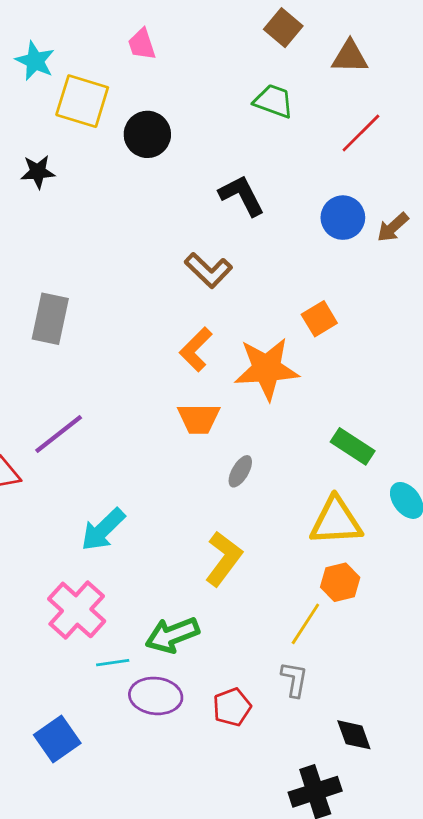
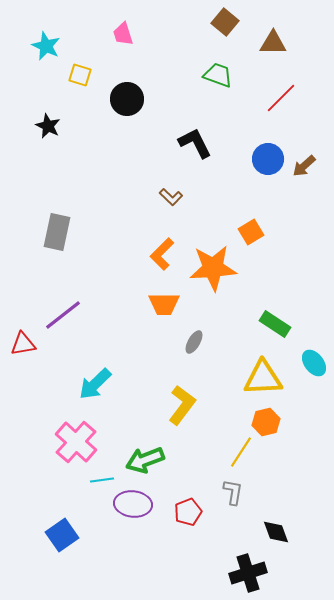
yellow square: (82, 101) -> (80, 75), size x0.6
black star: (38, 172) -> (48, 126), turned 30
brown L-shape: (208, 270) -> (171, 197), size x0.7

